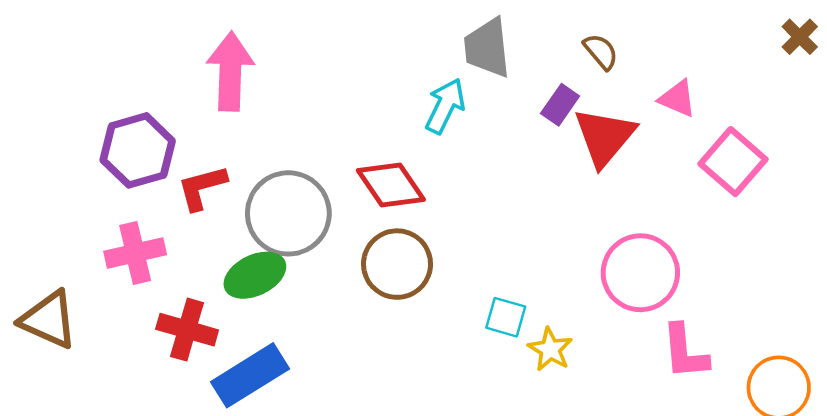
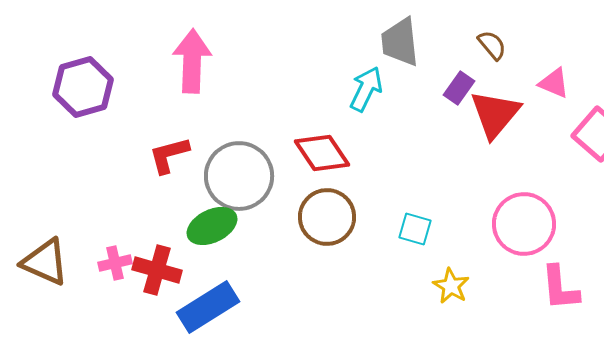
purple hexagon: (138, 150) -> (83, 87), moved
pink cross: (135, 253) -> (115, 263), moved, size x0.7
cyan square: (506, 317) -> (415, 229), moved

